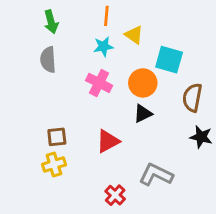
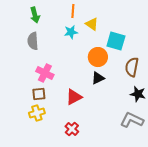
pink cross: (99, 83) -> (45, 73), moved
gray L-shape: (156, 175) -> (132, 120), moved
red cross: (115, 195) -> (72, 129), moved

